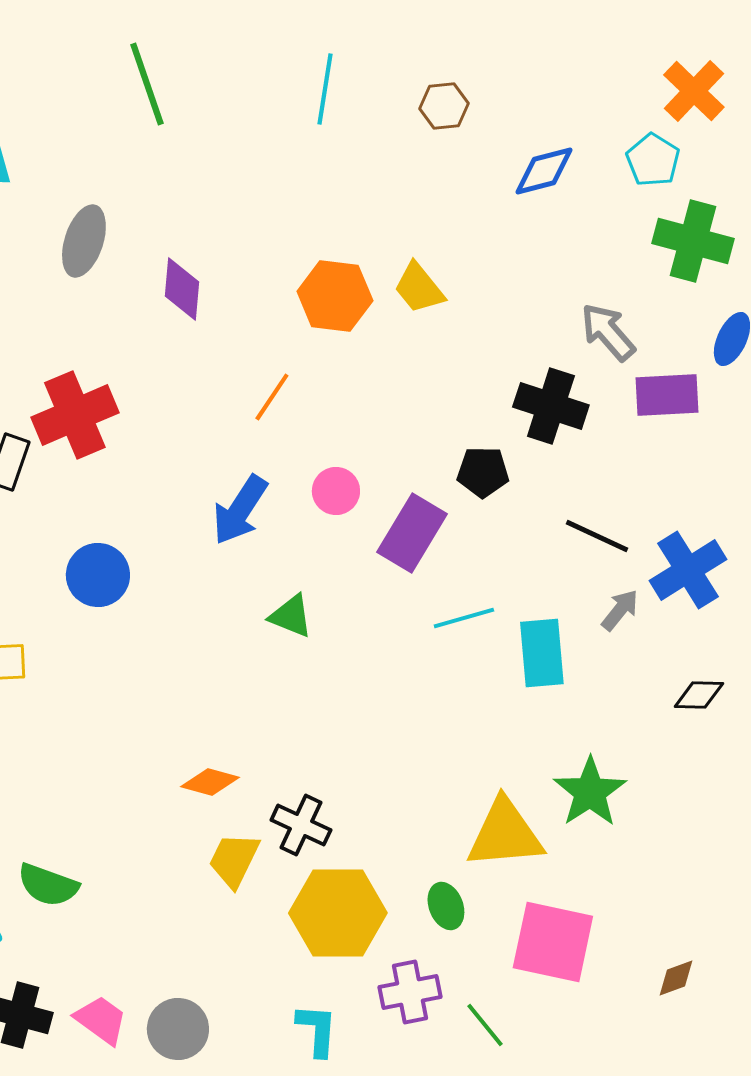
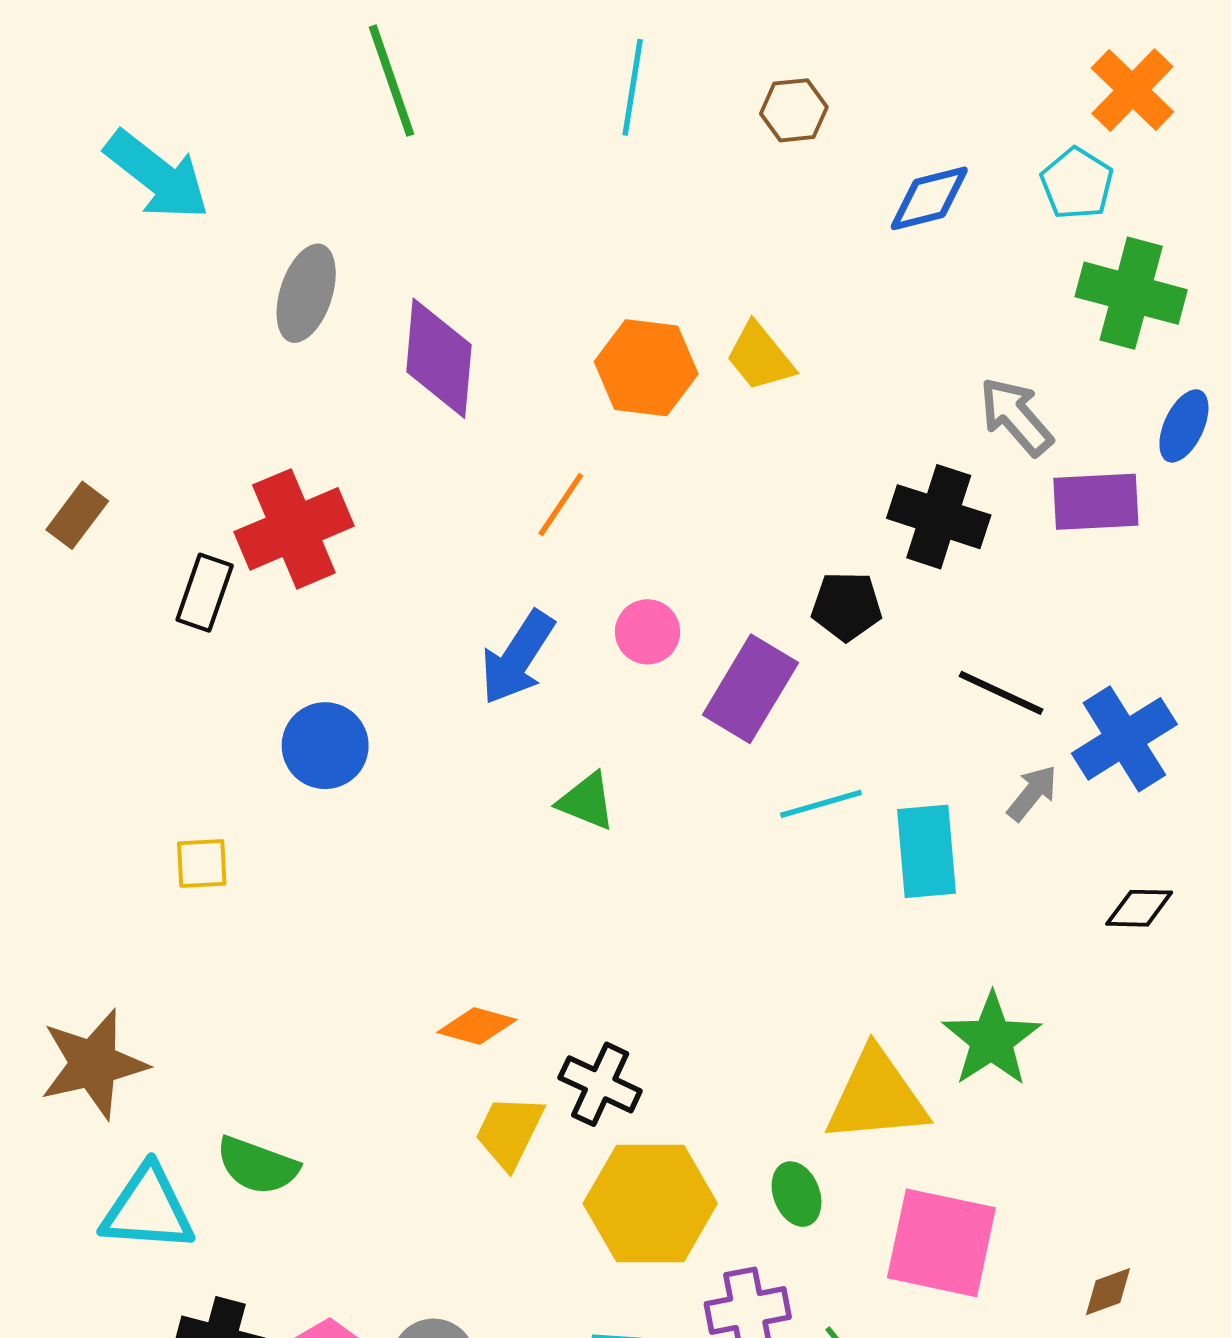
purple diamond: (182, 289) -> (439, 358), size x1.4

